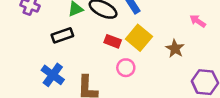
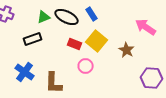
pink arrow: (198, 21) -> (146, 27), size x1.5

